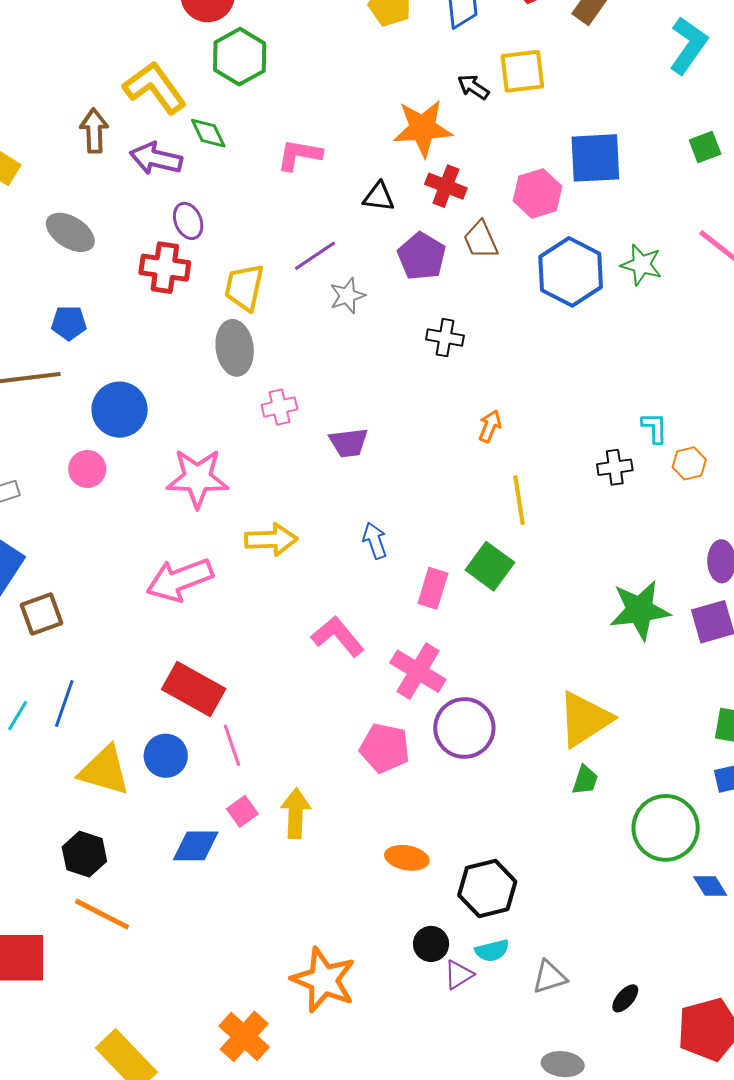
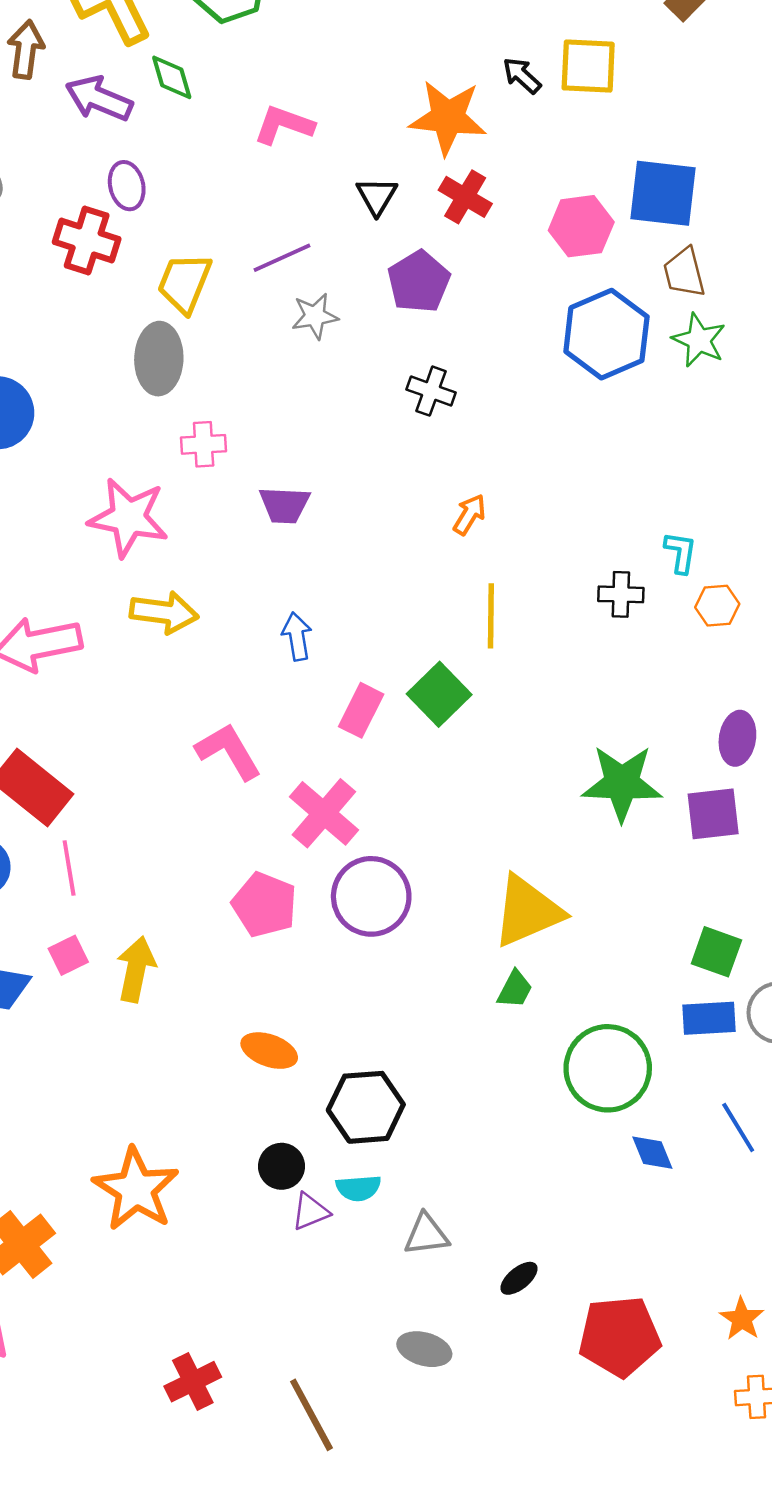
black triangle: (379, 197) -> (377, 196), turned 44
brown trapezoid: (481, 240) -> (684, 273), moved
pink star: (197, 478) -> (128, 518), moved

